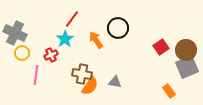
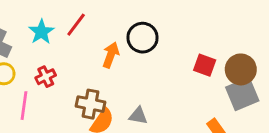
cyan star: (65, 39) -> (41, 32), moved
orange arrow: (96, 40) -> (111, 55), turned 54
red square: (161, 47) -> (205, 65), turned -35

